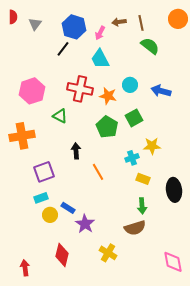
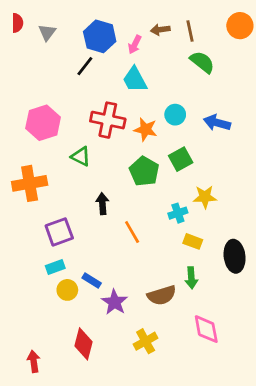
brown semicircle: (135, 228) -> (162, 295), moved
yellow cross: (108, 253) -> (146, 341), turned 30
pink diamond: (173, 262) -> (206, 329), moved

